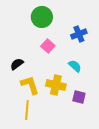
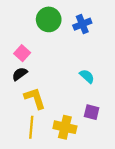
blue cross: (79, 34) -> (82, 24), moved
pink square: (48, 46) -> (22, 53), moved
yellow cross: (56, 85) -> (65, 127), moved

